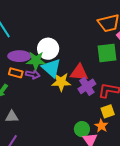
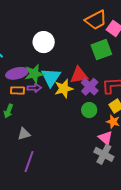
white circle: (48, 49) -> (44, 42), moved
cyan triangle: (51, 68) -> (51, 77), turned 35
green circle: (82, 129) -> (89, 110), moved

